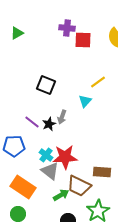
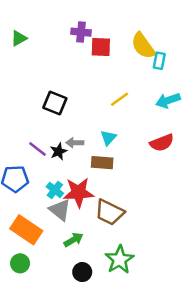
cyan triangle: (85, 101) -> (108, 138), moved
gray arrow: (62, 117) -> (75, 143), turned 72
brown rectangle: (102, 172) -> (102, 163), moved
brown trapezoid: (79, 186) -> (110, 212), moved

